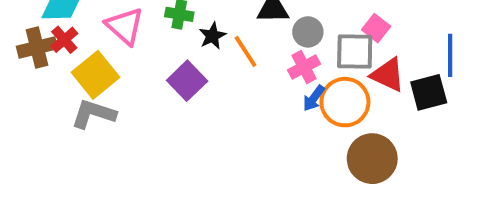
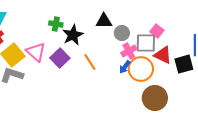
pink triangle: (125, 26) -> (36, 52), moved
black star: (212, 36) -> (73, 35), size x1.5
orange line: (246, 51) -> (90, 62), moved
pink cross: (304, 67) -> (129, 51), moved

